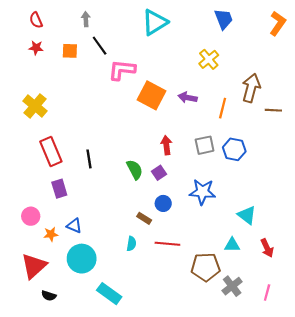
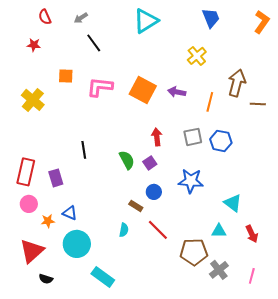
gray arrow: (86, 19) -> (81, 18), turned -120
red semicircle: (36, 20) -> (45, 17), moved
orange square: (70, 51) -> (66, 76), moved
pink L-shape: (122, 70) -> (100, 87), moved
red rectangle: (51, 152) -> (26, 172), moved, turned 36
red line: (167, 244) -> (158, 230), turned 40

